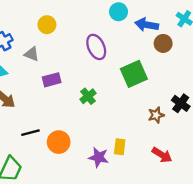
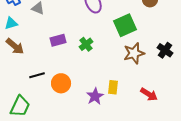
purple rectangle: (52, 80) -> (58, 40), moved
brown star: (156, 115) -> (134, 53), moved, size x1.5
purple star: (99, 157) -> (95, 96), turned 30

